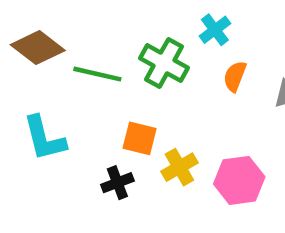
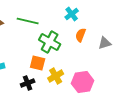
green cross: (164, 63) -> (50, 42), moved
green line: (97, 74) -> (28, 21), moved

